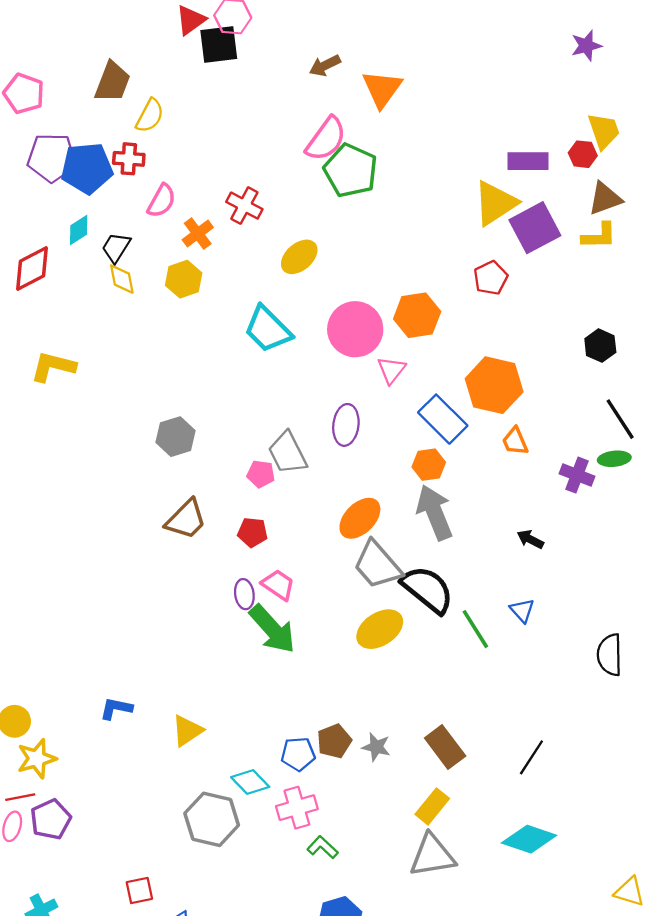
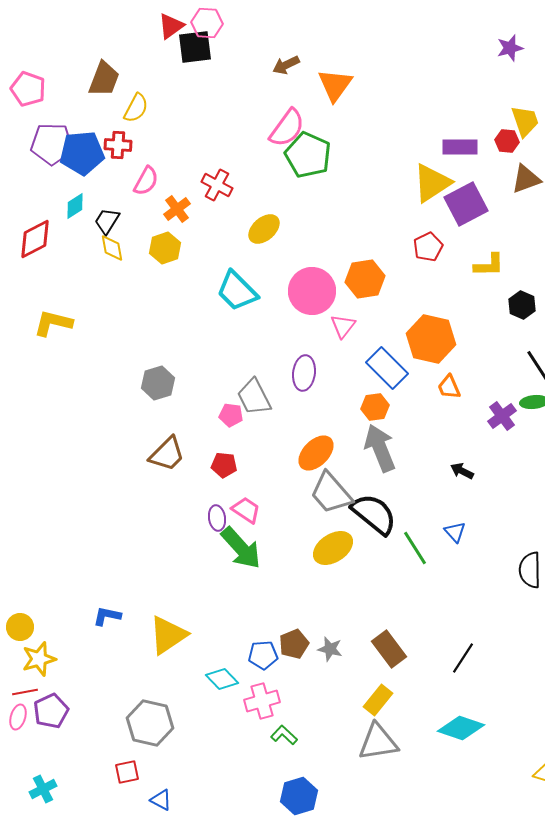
yellow L-shape: (599, 236) -> (489, 265), moved
purple cross: (577, 475) -> (502, 416), turned 32
yellow triangle: (187, 731) -> (168, 635), size x1.4
gray hexagon: (212, 819) -> (150, 723), moved

